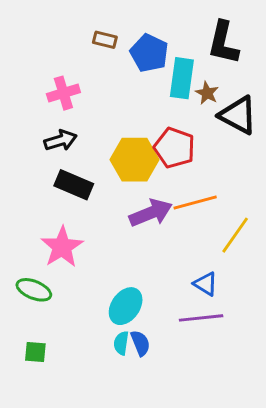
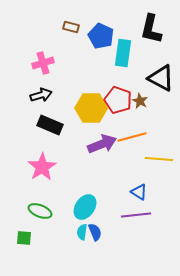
brown star: (207, 93) -> (140, 101), moved
yellow line: (235, 235) -> (159, 159), turned 60
green ellipse: (34, 290) -> (40, 211), moved

